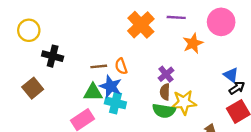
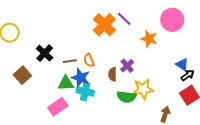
purple line: (176, 17) -> (124, 19), moved, turned 42
orange star: (193, 43) -> (149, 39), turned -30
black cross: (53, 56) -> (45, 53), moved, turned 30
brown square: (33, 88) -> (22, 75), moved
brown semicircle: (165, 92) -> (113, 74), moved

